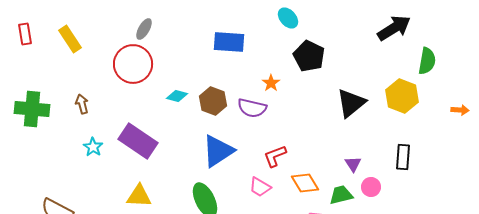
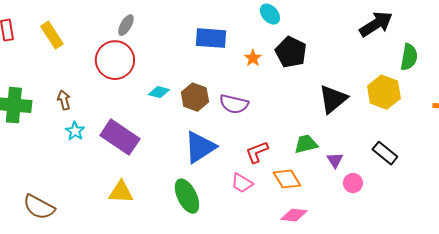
orange star: (271, 83) -> (253, 58), moved
cyan star: (93, 147) -> (75, 131), moved
black rectangle: (403, 157) -> (385, 153), turned -55
green trapezoid: (341, 195) -> (306, 144), moved

